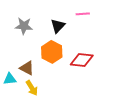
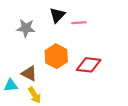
pink line: (83, 14) -> (79, 23), moved
black triangle: (58, 26) -> (57, 15), moved

